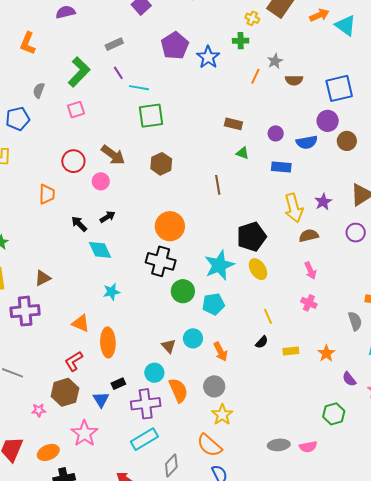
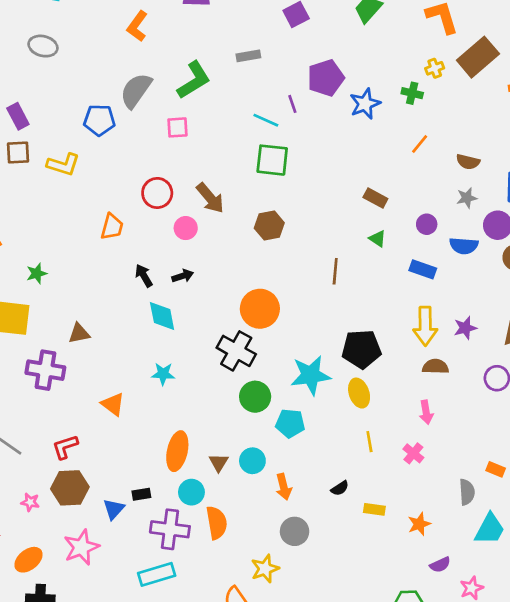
yellow cross: (252, 18) -> (435, 68), turned 32
gray star: (275, 61) -> (467, 198), moved
purple line: (118, 73) -> (292, 104), moved
gray semicircle: (39, 90) -> (136, 90), size x1.8
yellow line: (268, 316) -> (369, 442), moved
orange ellipse: (108, 342) -> (177, 451), moved
red L-shape: (74, 361) -> (65, 447), moved
purple semicircle: (349, 379) -> (440, 565), turned -91
gray circle: (214, 386) -> (295, 531), moved
orange ellipse: (48, 452) -> (28, 560), turned -30

